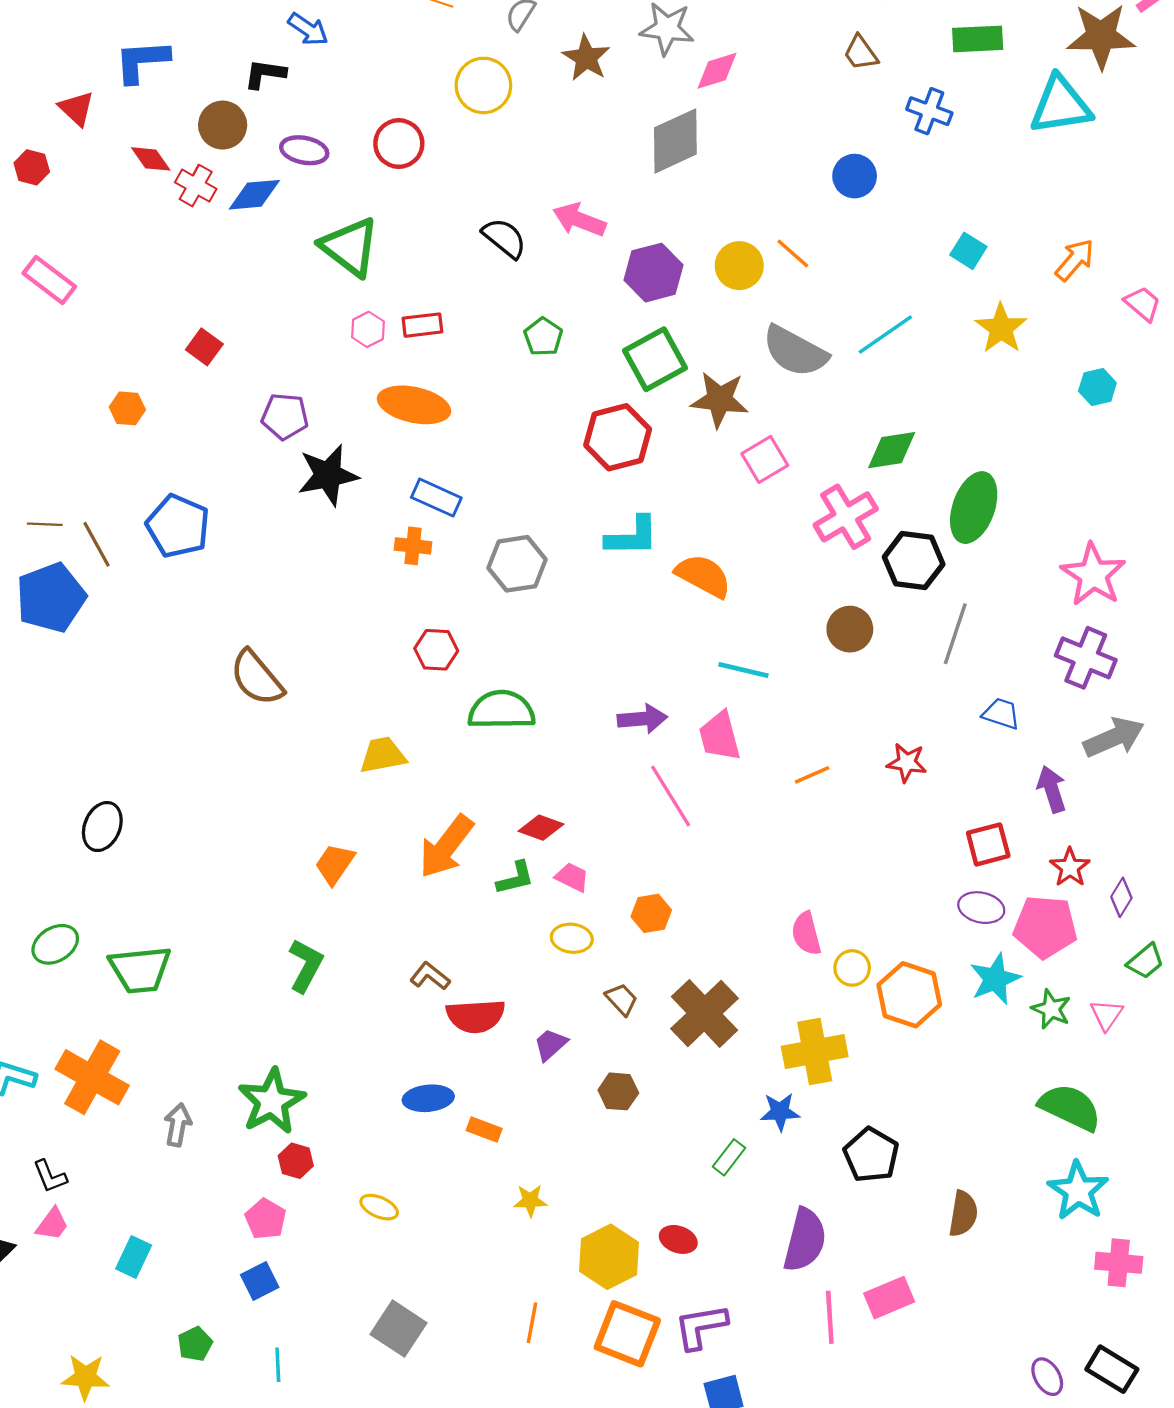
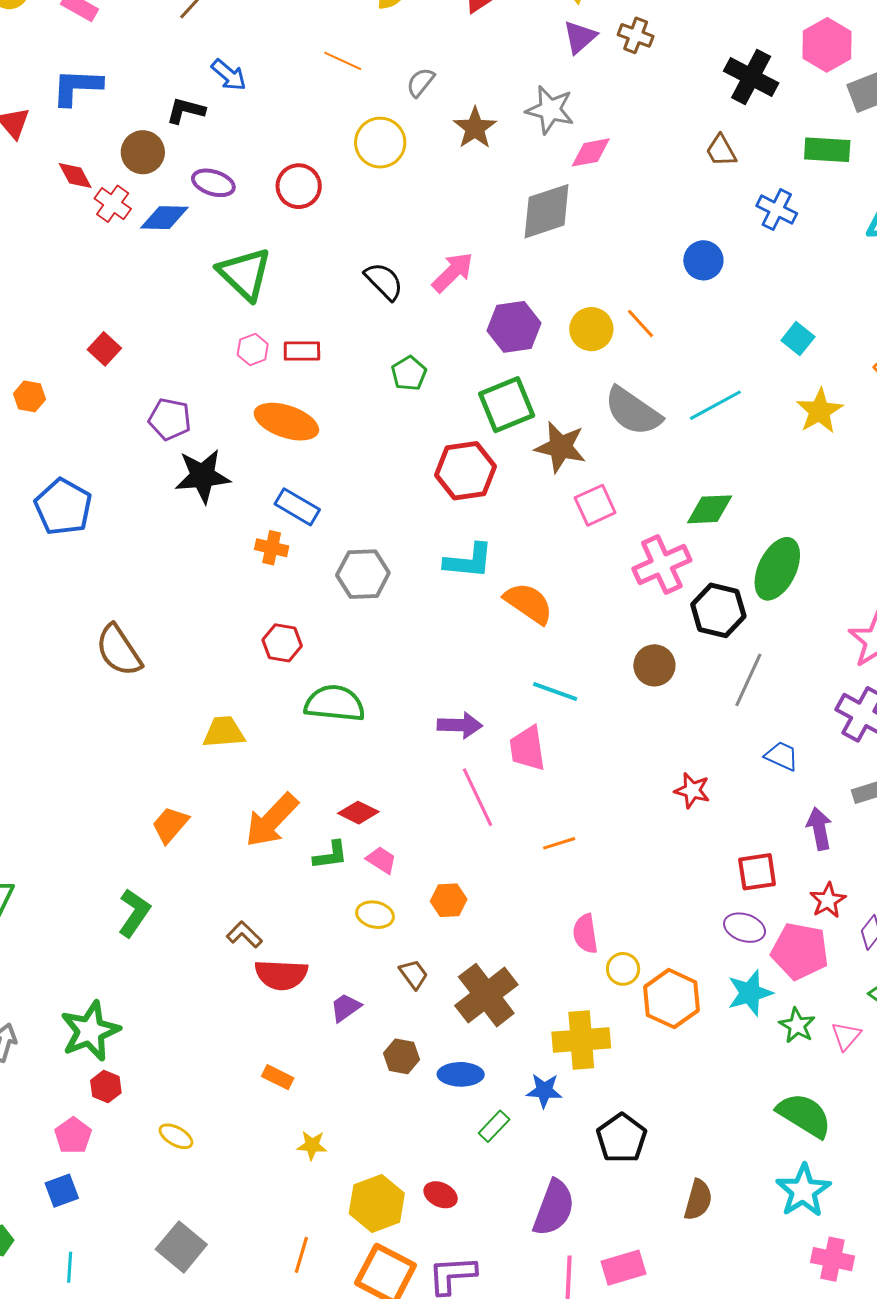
pink arrow: (579, 220) -> (453, 272), turned 108
orange line: (812, 775) -> (559, 843), moved
blue ellipse: (428, 1098) -> (461, 1074), moved

